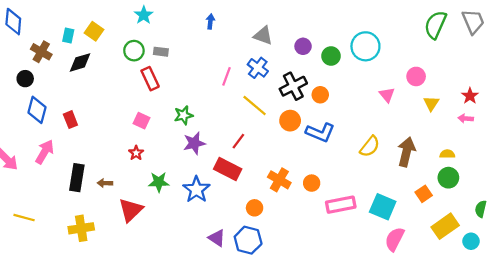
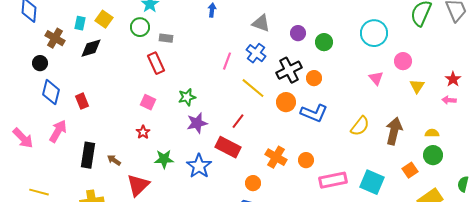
cyan circle: (365, 46) -> (374, 33), moved
green circle: (134, 51) -> (140, 27), moved
brown arrow: (105, 183) -> (114, 160), turned 32

